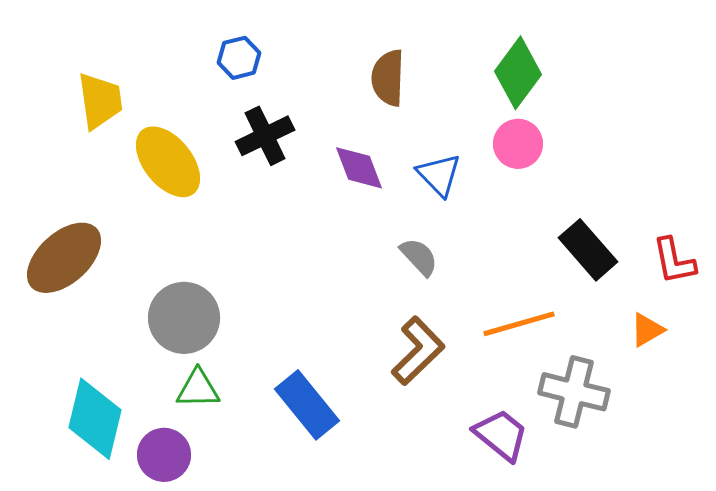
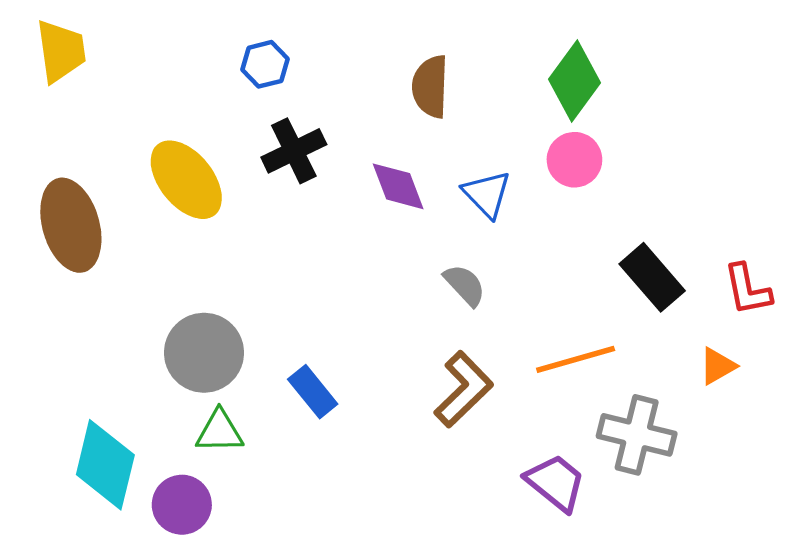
yellow trapezoid: (100, 101) -> (61, 51), moved
brown ellipse: (64, 258) -> (71, 225), moved, turned -64
blue rectangle: (307, 405) -> (313, 392), moved, size x0.7

